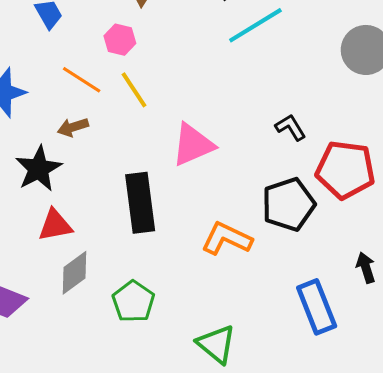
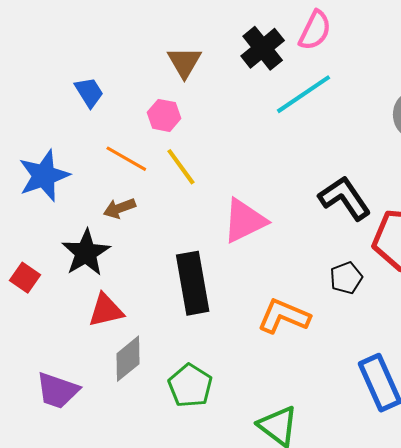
black L-shape: (291, 127) -> (345, 198), size x1.6
black pentagon: (288, 204) -> (346, 278), size x0.6

